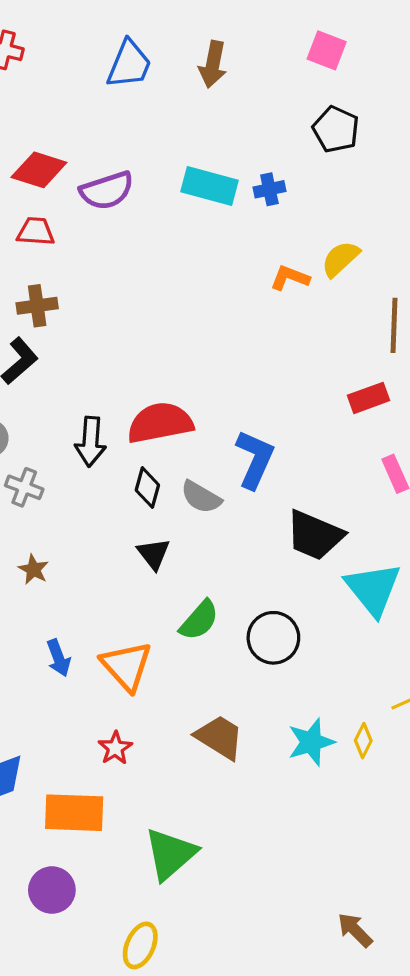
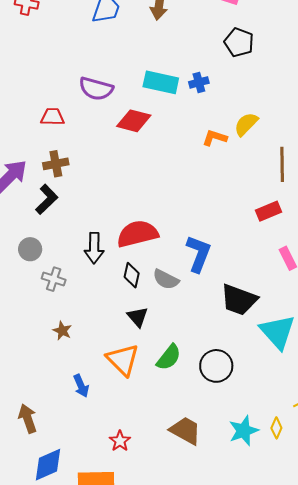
red diamond: (39, 170) -> (134, 121), moved
purple semicircle: (107, 191) -> (96, 89), turned 36
orange triangle: (127, 666) -> (123, 360), moved

